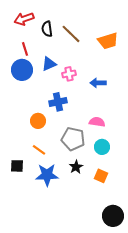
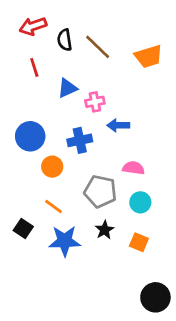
blue circle: (22, 70) -> (30, 136), moved
blue arrow: (98, 83) -> (118, 125), moved
black square: (17, 166) -> (23, 229), turned 32

